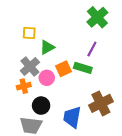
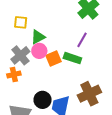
pink circle: (47, 78) -> (39, 51), moved
black circle: (41, 106) -> (43, 100), moved

